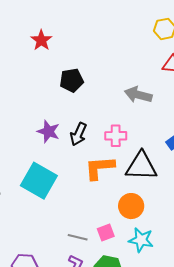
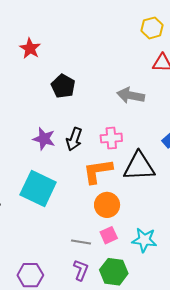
black pentagon: (72, 80) -> (63, 86), turned -30
orange circle: (131, 206) -> (107, 205), moved

